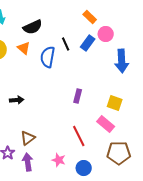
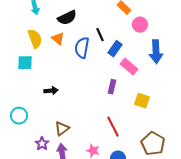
blue rectangle: (88, 43) -> (115, 49), moved
yellow square: (115, 103) -> (142, 101), moved
pink rectangle: (106, 124) -> (129, 67), moved
brown pentagon: (119, 153) -> (153, 144), turned 30

